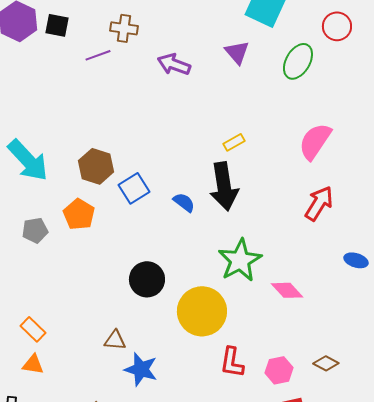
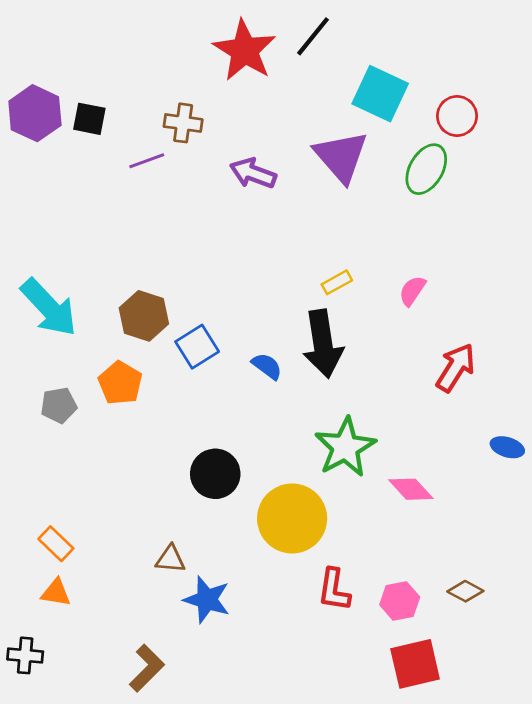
red circle: (337, 26) -> (457, 116), moved
purple triangle: (237, 52) -> (341, 157), size x1.6
pink semicircle: (315, 141) -> (412, 291), moved, size x0.6

